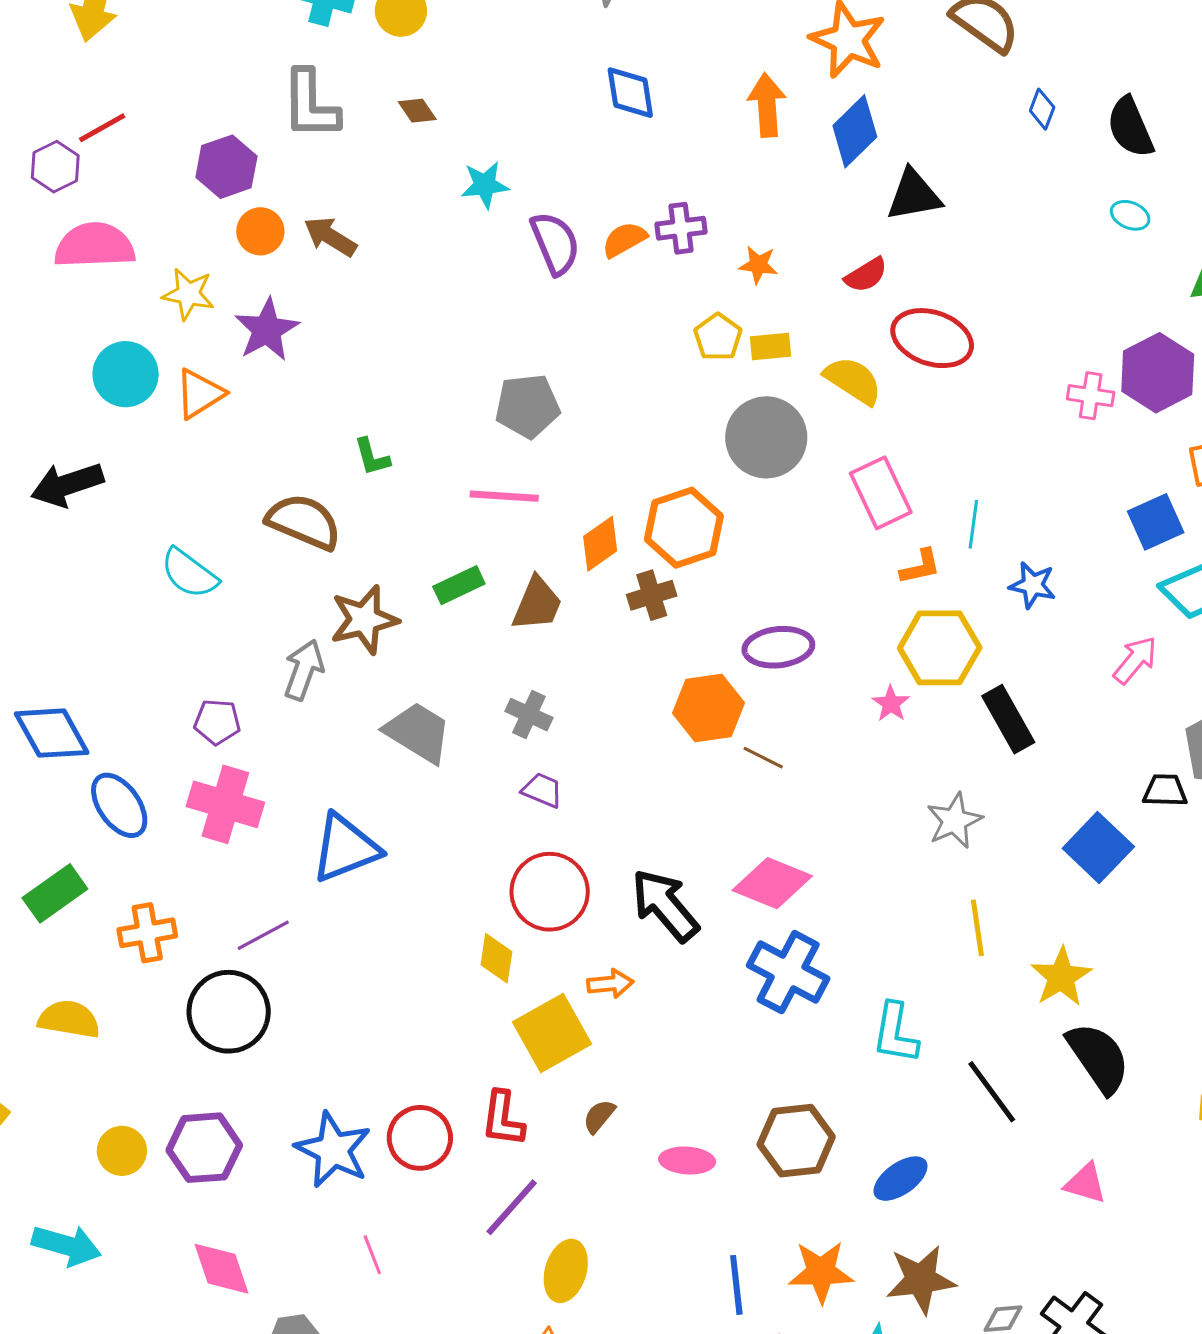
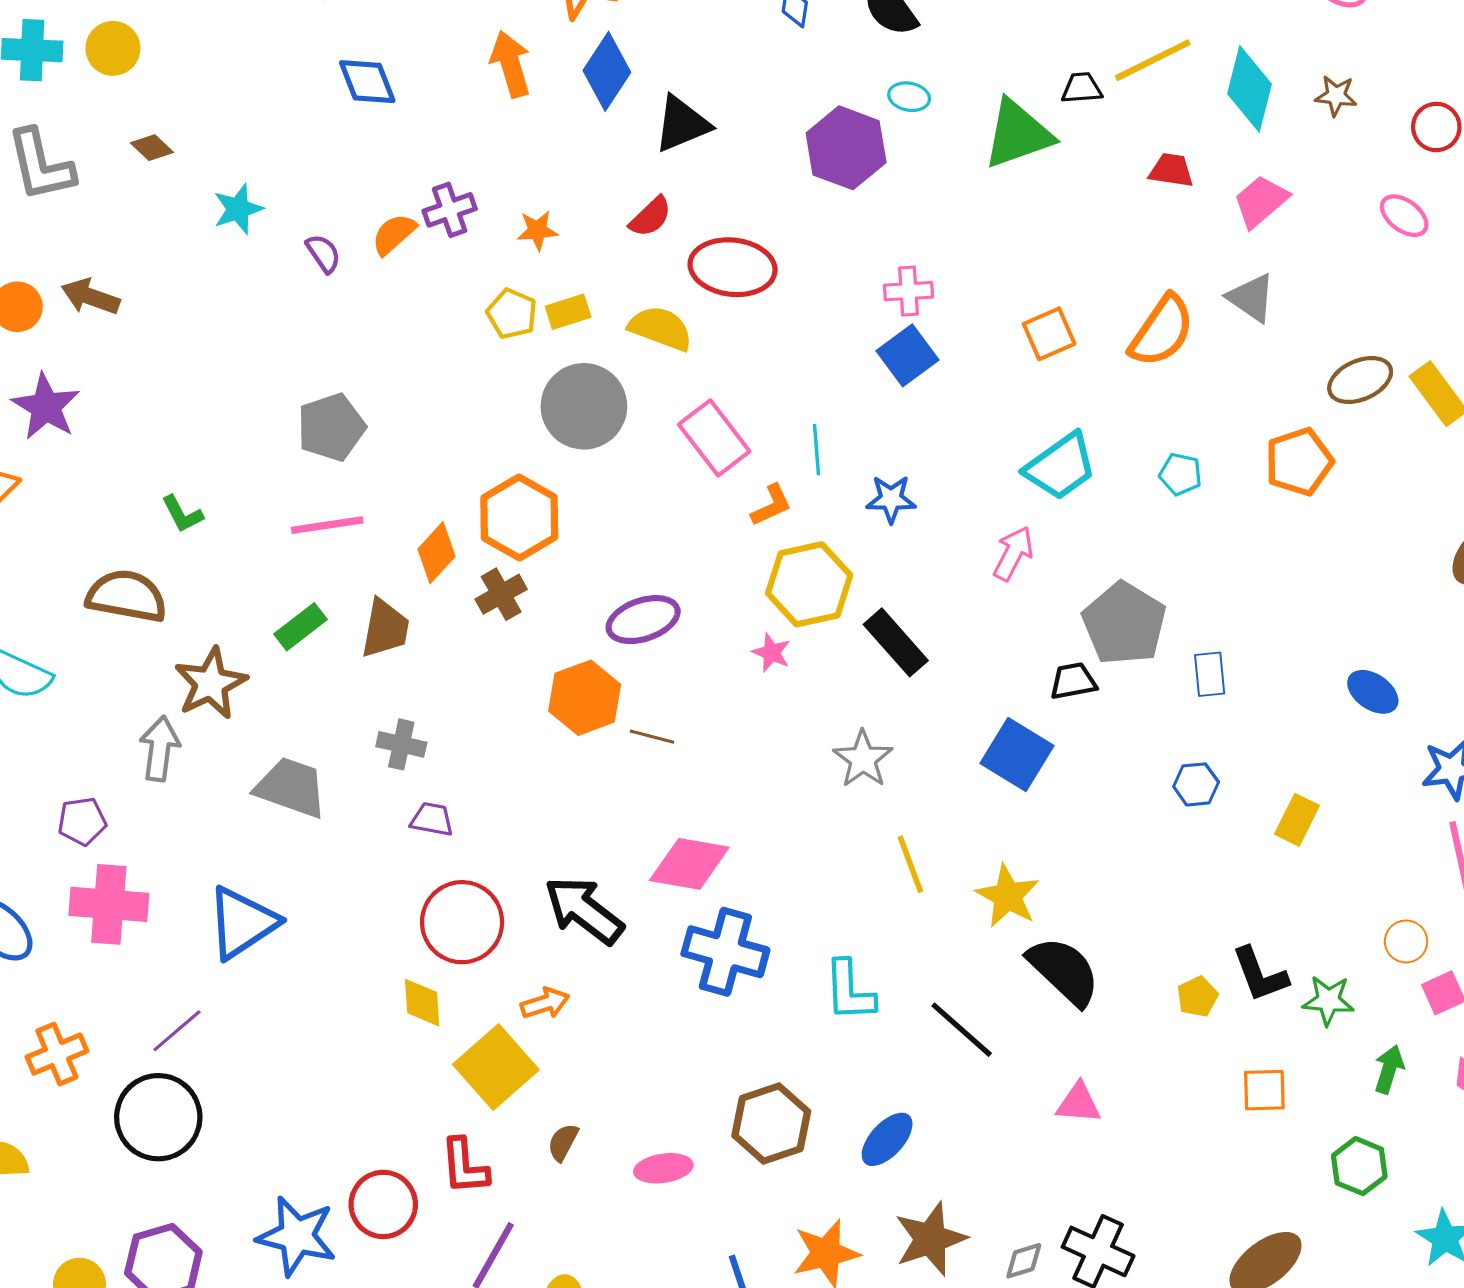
purple semicircle: (555, 243) -> (323, 253), size x0.6
purple hexagon: (1158, 373) -> (846, 148), moved
blue square: (1156, 522) -> (907, 355), moved

